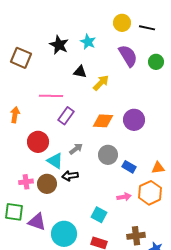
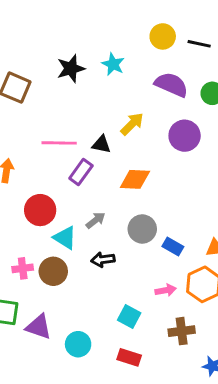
black star: (59, 45) -> (71, 69), turned 30
purple semicircle: (128, 56) -> (171, 85), turned -35
black triangle: (80, 72) -> (101, 144), moved
purple circle: (134, 120) -> (185, 136), moved
black arrow: (70, 176) -> (103, 260), moved
cyan circle: (64, 234) -> (78, 344), size x0.7
brown cross: (136, 236) -> (182, 331), moved

